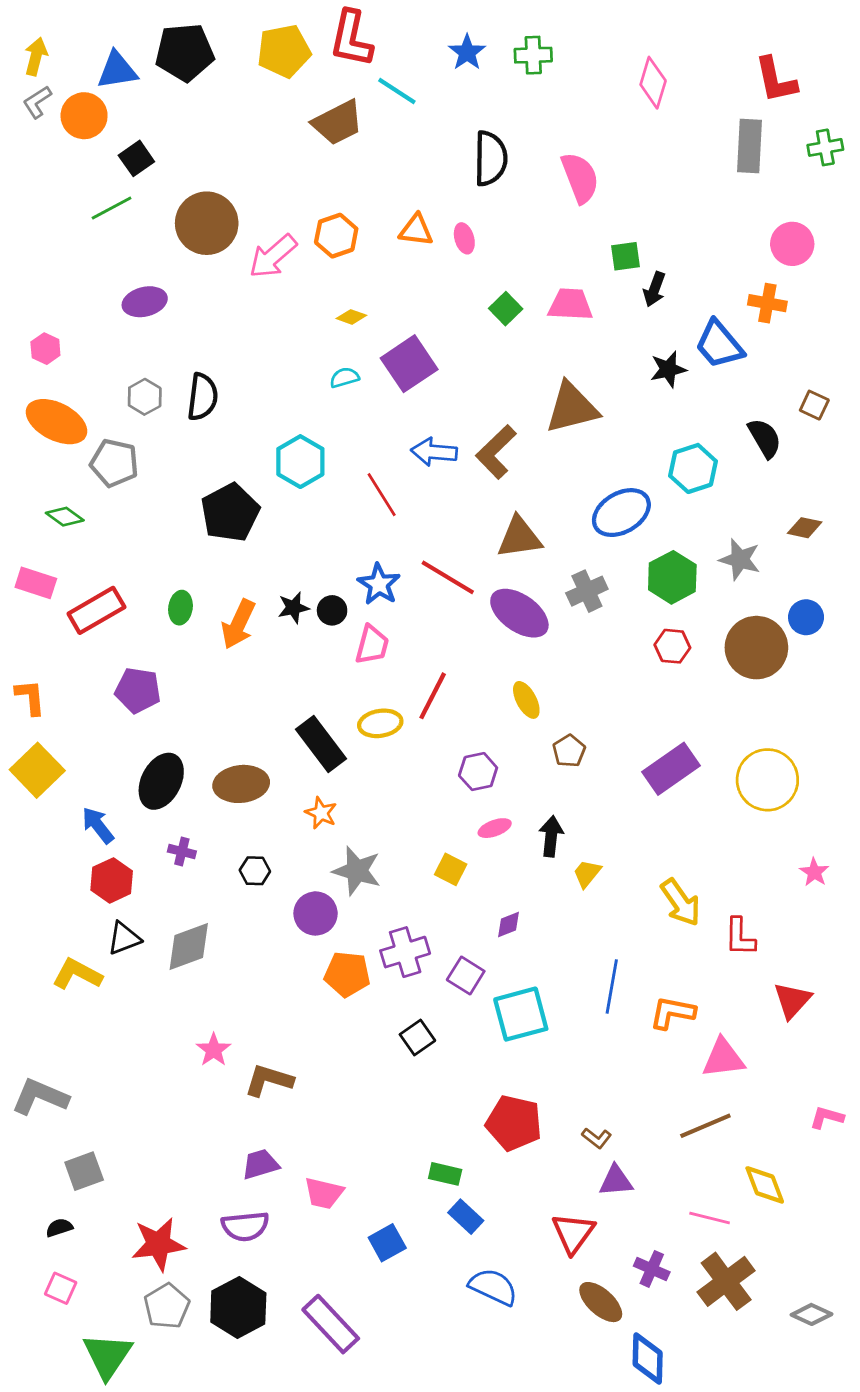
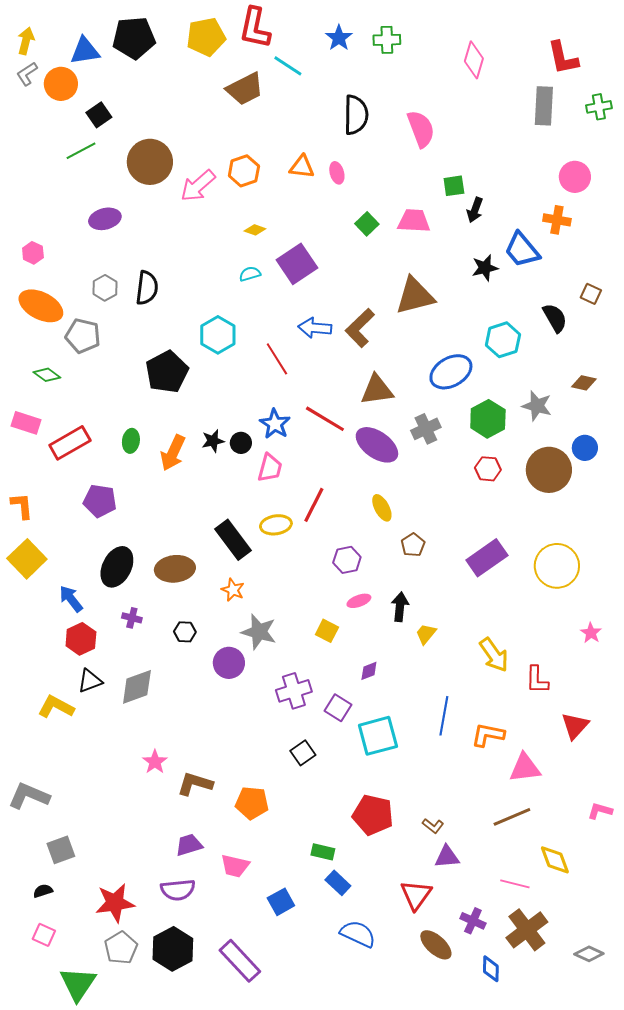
orange pentagon: (347, 974) -> (252, 803), moved
blue diamond: (648, 1359) -> (491, 969), moved, size x0.7

